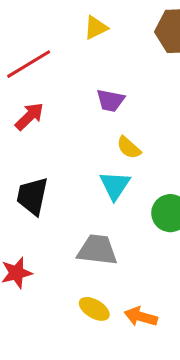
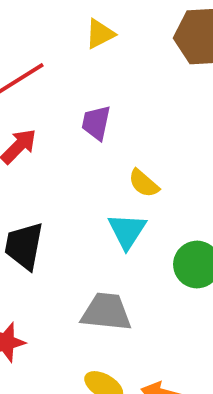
purple trapezoid: (110, 100) -> (96, 123), moved, turned 92

